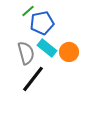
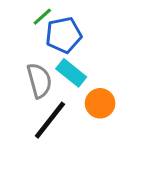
orange circle: (69, 52) -> (100, 103), moved

